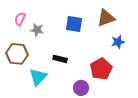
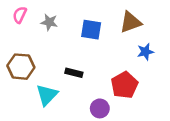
pink semicircle: (20, 19) -> (20, 15), moved
gray star: (37, 30) -> (49, 22), moved

